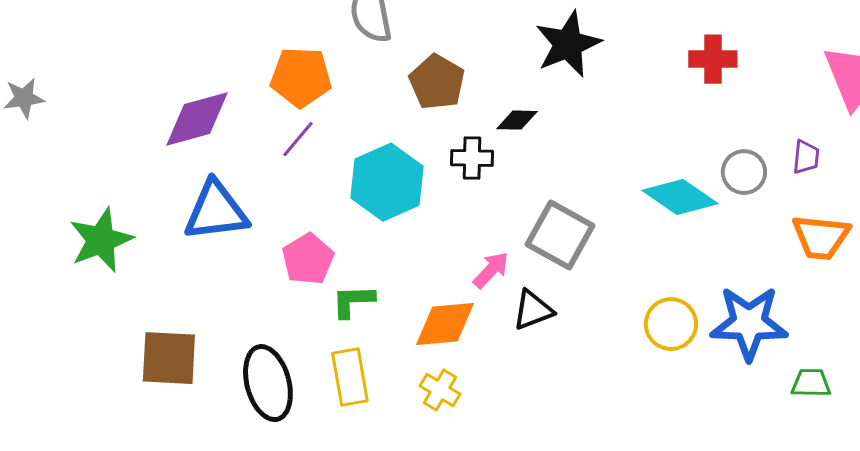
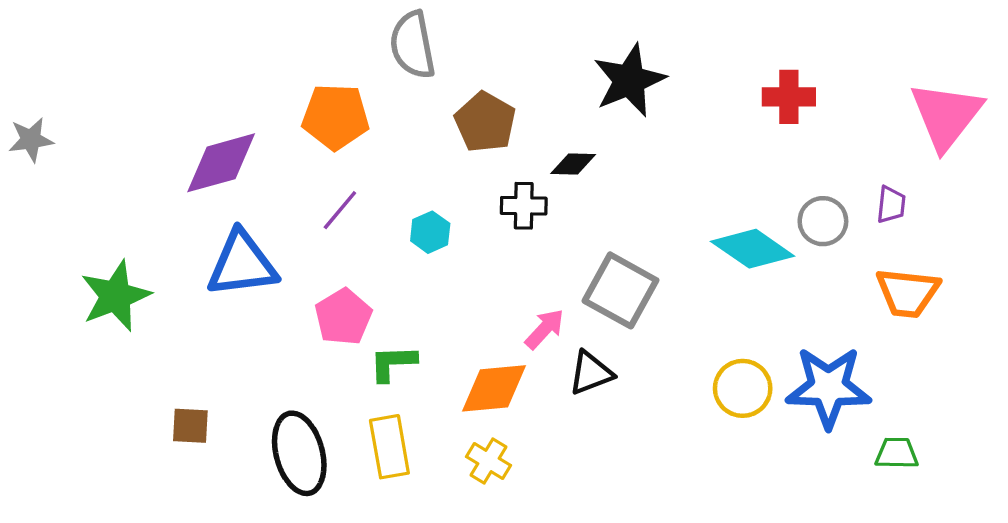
purple line: (298, 139) -> (340, 210), moved
cyan hexagon: (387, 182) -> (430, 232), size x0.5
brown square: (169, 358) -> (190, 426), size x0.6

